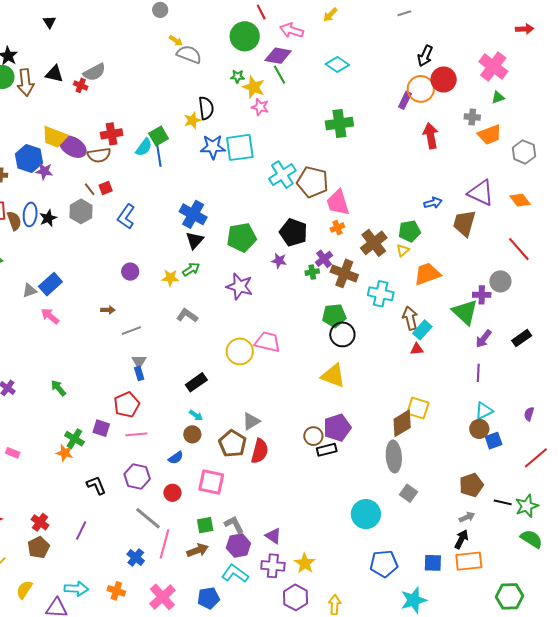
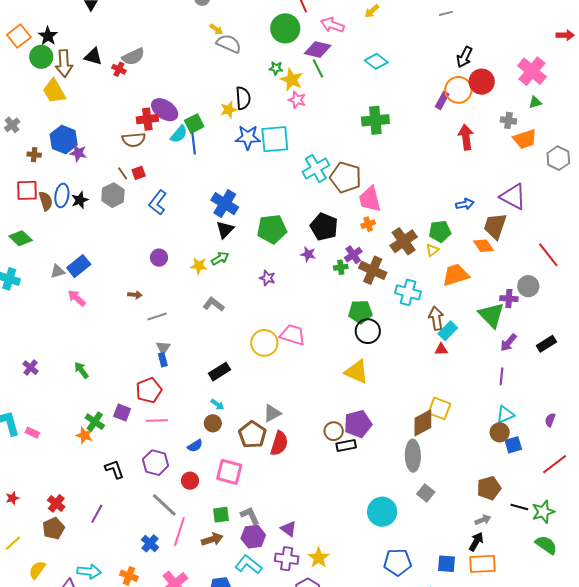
yellow trapezoid: (55, 137) -> (54, 91), moved, turned 36
purple ellipse: (73, 147) -> (165, 110), moved
orange diamond: (520, 200) -> (484, 246), moved
purple star: (240, 286) -> (267, 278), size x0.6

